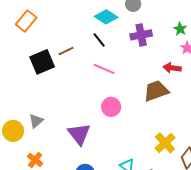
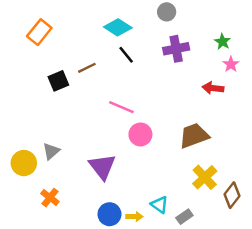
cyan diamond: (106, 17) -> (118, 27), moved
black square: (42, 62) -> (58, 81), size x0.7
pink line: (104, 69) -> (121, 107), moved
brown trapezoid: (156, 91) -> (194, 136), moved

